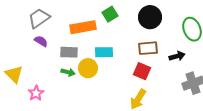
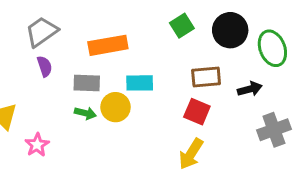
green square: (110, 14) -> (182, 26), moved
black circle: (150, 17) -> (230, 30), moved
purple semicircle: (41, 41) -> (45, 66), turned 40

